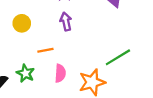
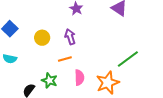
purple arrow: (66, 22) -> (70, 37), moved

